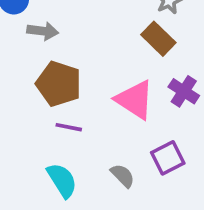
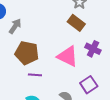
gray arrow: (43, 31) -> (15, 26), turned -56

